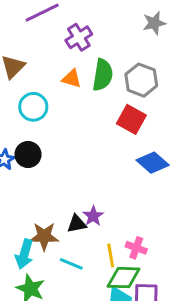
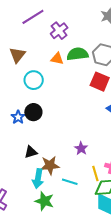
green semicircle: (103, 75) -> (78, 54), turned -100
black triangle: (77, 224) -> (31, 152), moved

